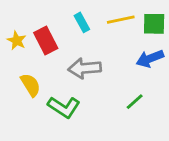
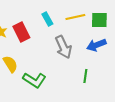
gray arrow: (85, 68) -> (63, 47), moved, turned -110
green line: (135, 102) -> (85, 76), turned -40

